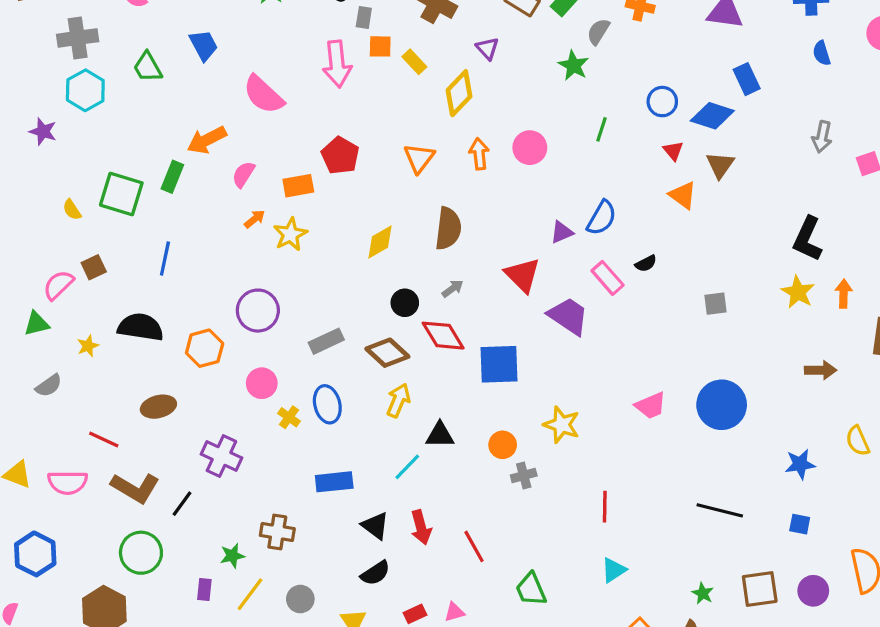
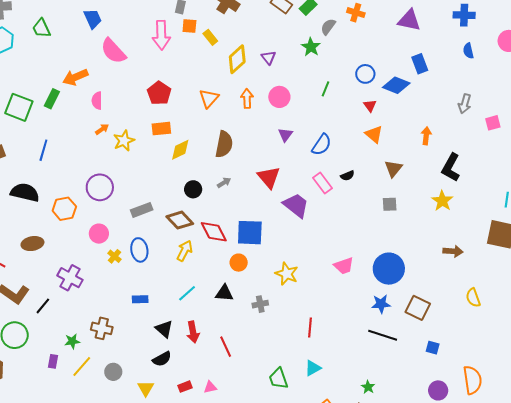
blue trapezoid: (204, 45) -> (93, 19), moved
purple triangle: (487, 48) -> (269, 58), moved
brown triangle: (720, 165) -> (393, 168), moved
pink semicircle: (243, 174) -> (97, 101), turned -36
orange rectangle: (298, 186) -> (161, 129), moved
purple triangle: (562, 232) -> (285, 135), moved, turned -35
orange arrow: (844, 294) -> (426, 136), moved
red diamond: (443, 336) -> (214, 232), moved
black triangle: (440, 435) -> (224, 293), moved
orange circle: (503, 445) -> (239, 263), moved
blue star: (800, 464) -> (381, 304), moved
blue rectangle: (334, 482) -> (140, 299), size x0.7
green trapezoid: (531, 589) -> (278, 378), moved
brown square: (760, 589) -> (418, 308), moved, turned 30

